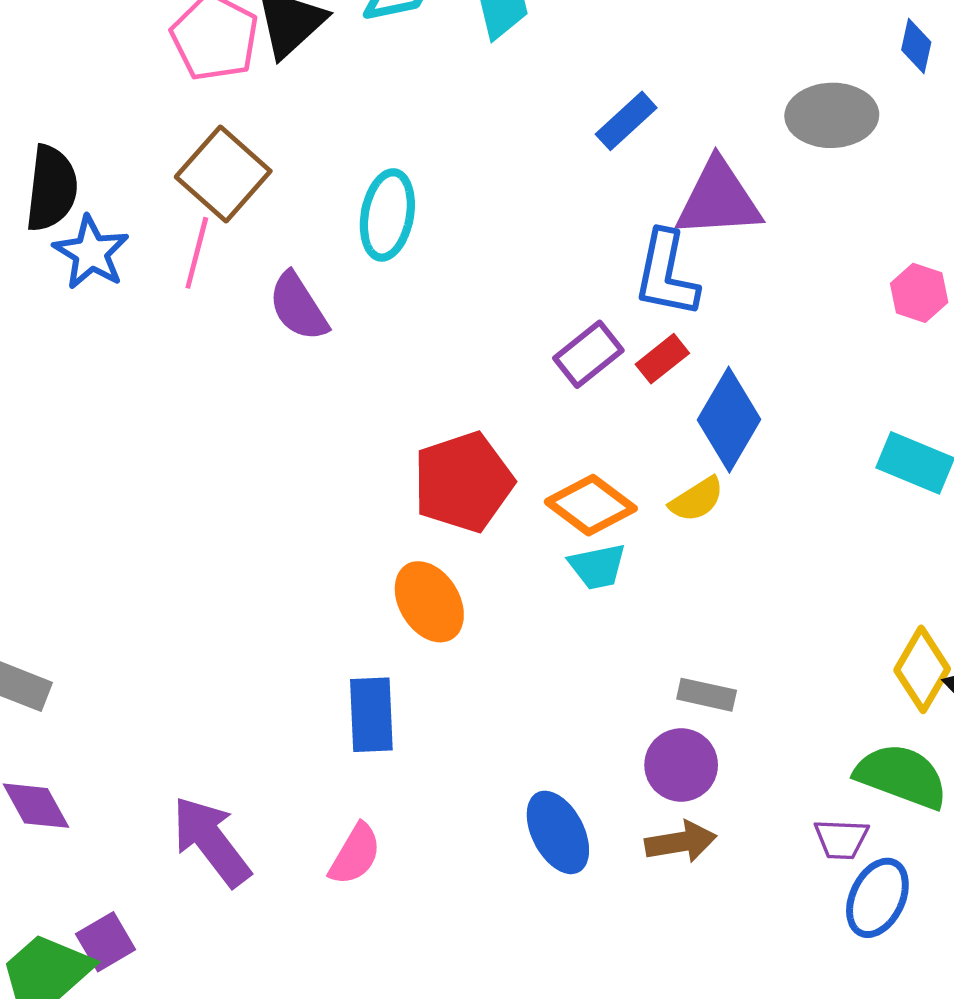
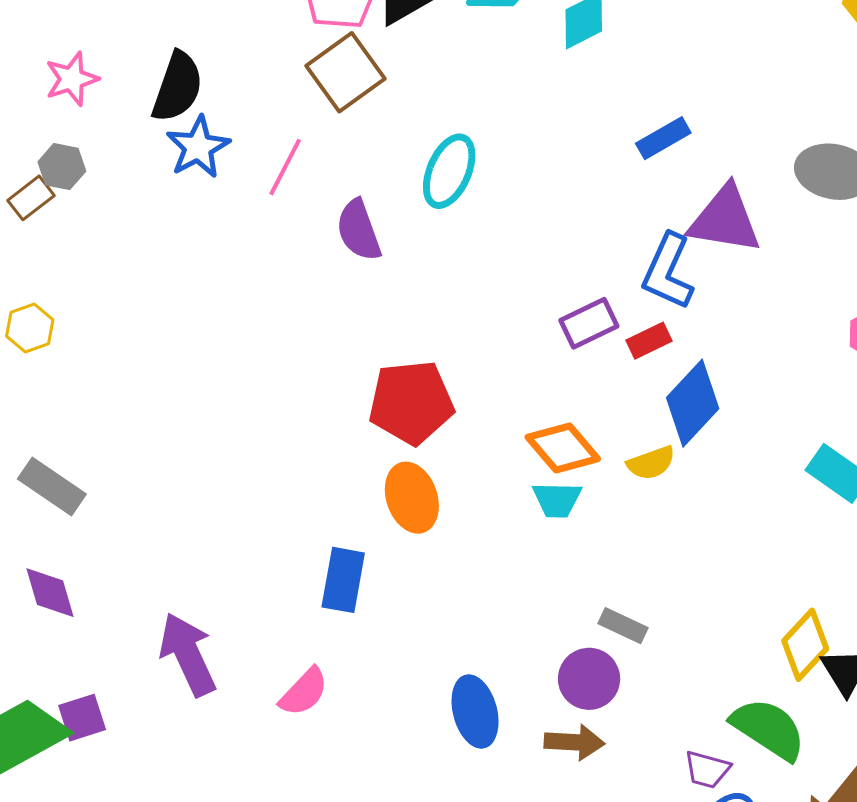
brown square: (223, 174) -> (346, 72), moved
red pentagon: (463, 482) -> (411, 402), moved

